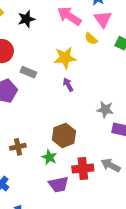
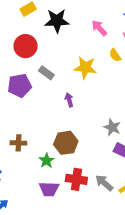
pink arrow: (69, 16) -> (99, 28), size x0.7
black star: (26, 19) -> (57, 21), size x1.4
purple arrow: (68, 85) -> (69, 100), moved

